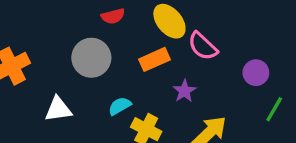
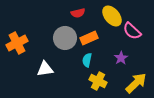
orange rectangle: (155, 59) -> (89, 38), moved
cyan semicircle: (120, 106) -> (87, 60), moved, turned -48

